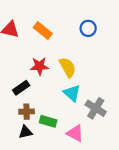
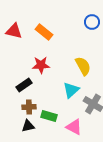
blue circle: (88, 28) -> (92, 22), moved
yellow semicircle: (68, 67) -> (83, 66), moved
cyan triangle: (72, 93) -> (71, 90), turned 36

